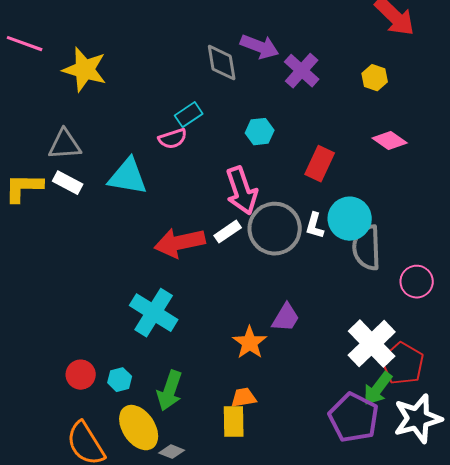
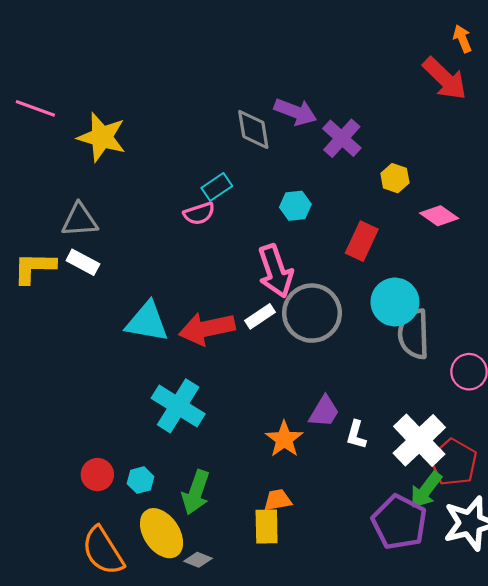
yellow hexagon: (375, 78) -> (395, 178), moved
cyan triangle: (128, 177) -> (147, 322), moved
white L-shape: (315, 226) -> (356, 435), moved

